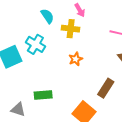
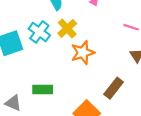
yellow cross: (71, 29) -> (67, 28), moved, turned 36
orange star: (76, 59) -> (83, 53), size x1.5

